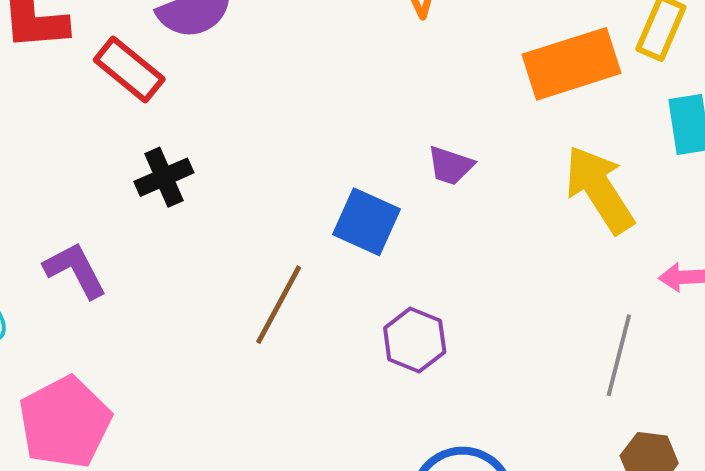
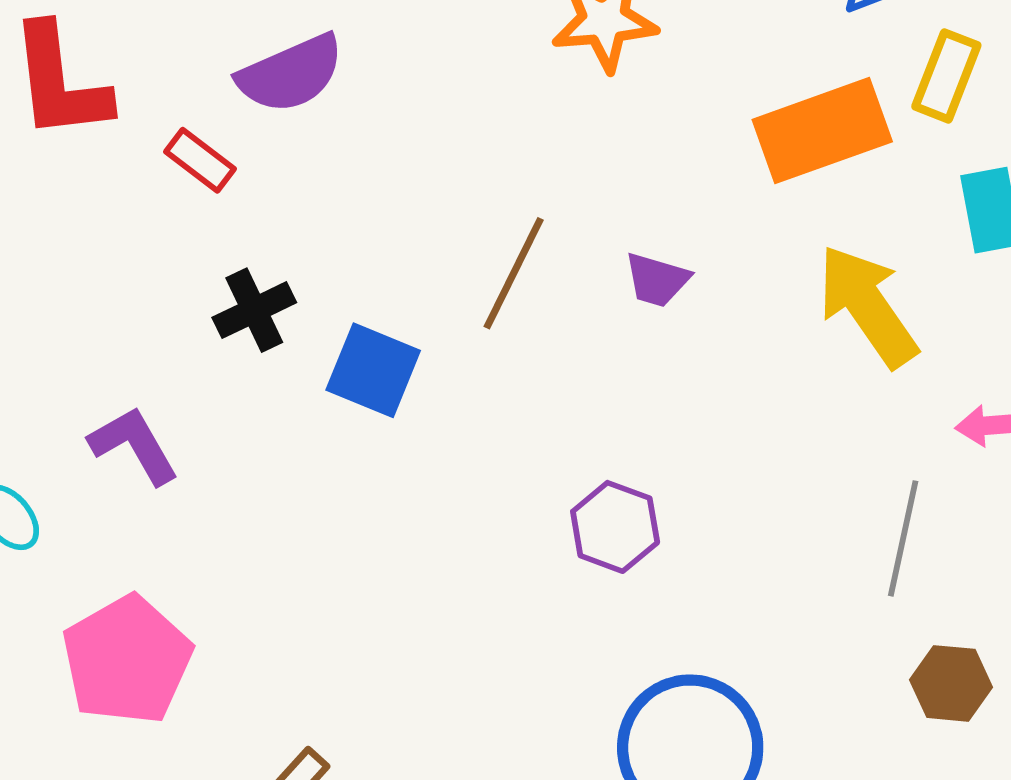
red rectangle: (129, 69) -> (200, 160), size x0.7
blue square: (367, 222) -> (373, 370), moved
brown line: (279, 305) -> (514, 273), moved

